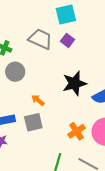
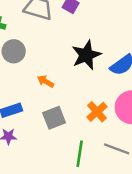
gray square: (33, 122) -> (54, 118), moved

